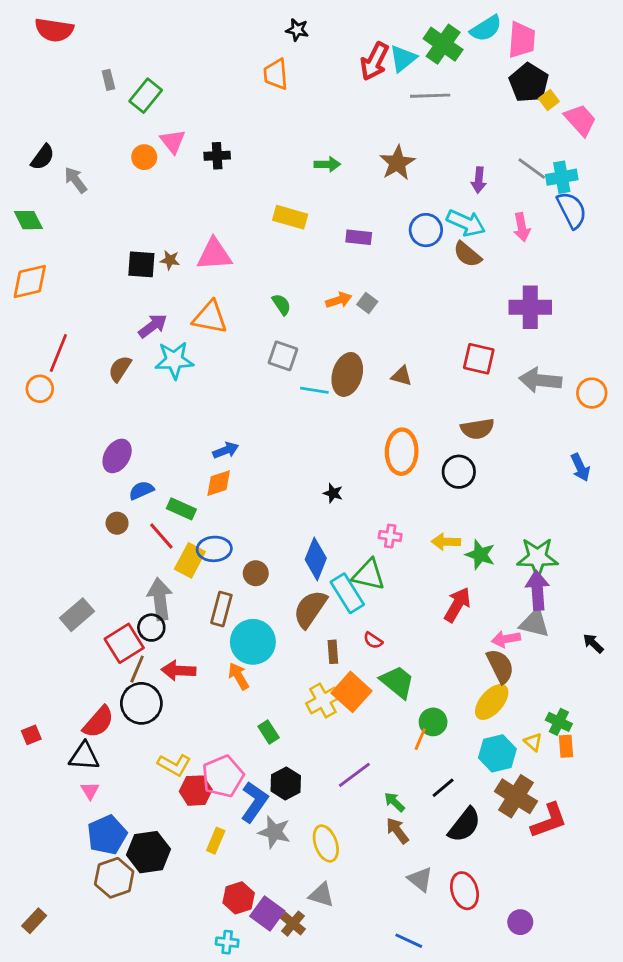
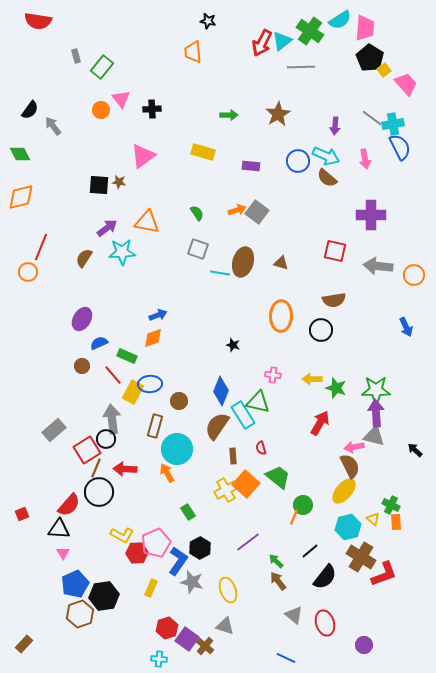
pink triangle: (214, 254) -> (143, 156), moved, turned -32
gray square: (367, 303) -> (257, 212), size x1.6
red semicircle: (373, 640) -> (261, 448), turned 40

